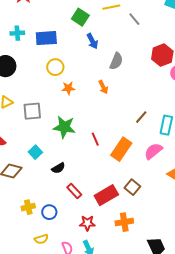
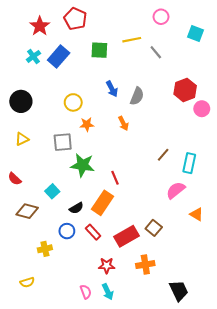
green square: (80, 17) -> (99, 50), turned -30
cyan cross: (17, 33) -> (33, 56), moved, turned -32
blue rectangle: (46, 38) -> (59, 56), moved, turned -45
blue arrow: (92, 41) -> (112, 89), moved
gray square: (32, 111) -> (63, 142), moved
orange rectangle: (121, 149) -> (102, 203), moved
blue circle: (49, 212) -> (67, 231), moved
yellow semicircle: (41, 239) -> (27, 282), moved

